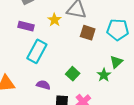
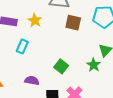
yellow star: (54, 20) -> (35, 20), moved
cyan rectangle: (37, 51) -> (22, 46), size x0.6

